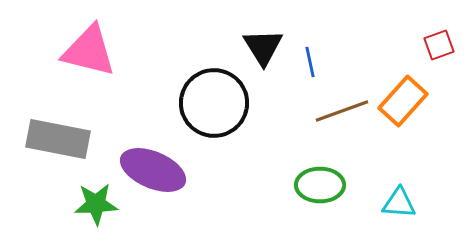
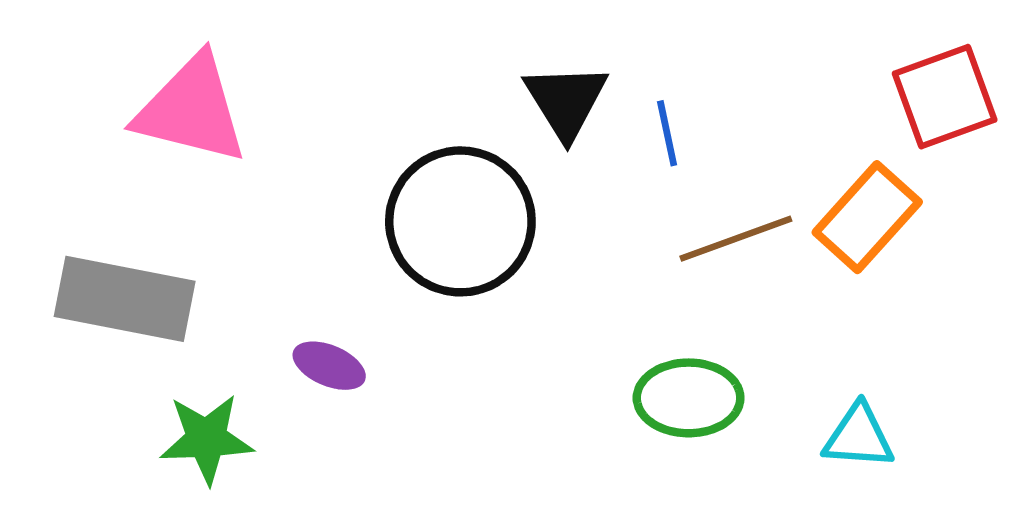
red square: (439, 45) -> (945, 97), size x1.6
purple ellipse: (153, 170) -> (329, 366), size x0.5

